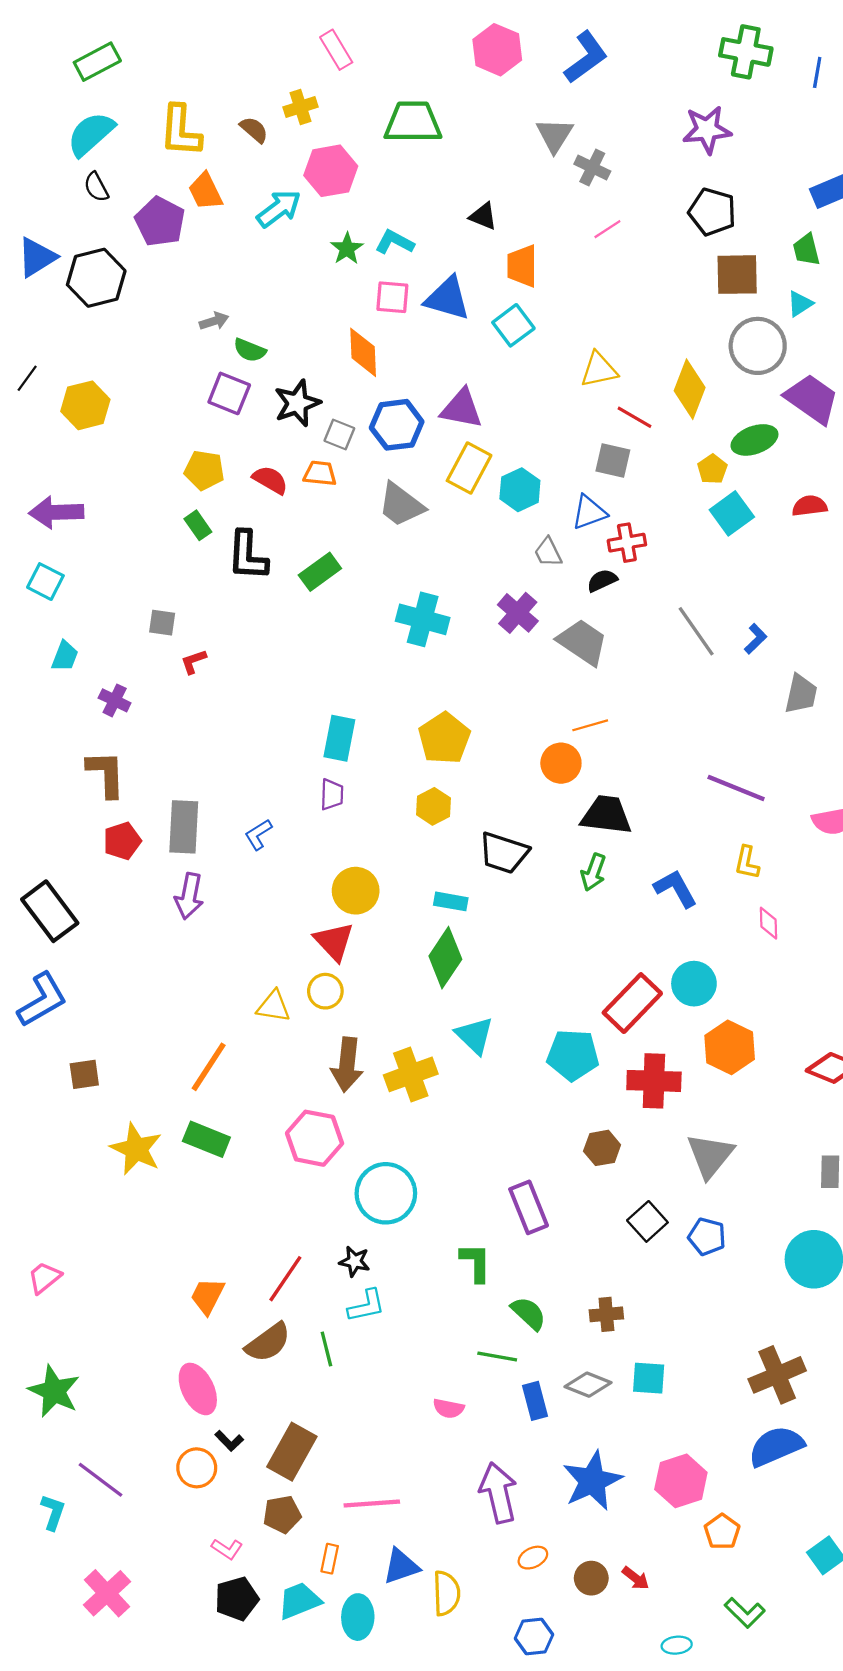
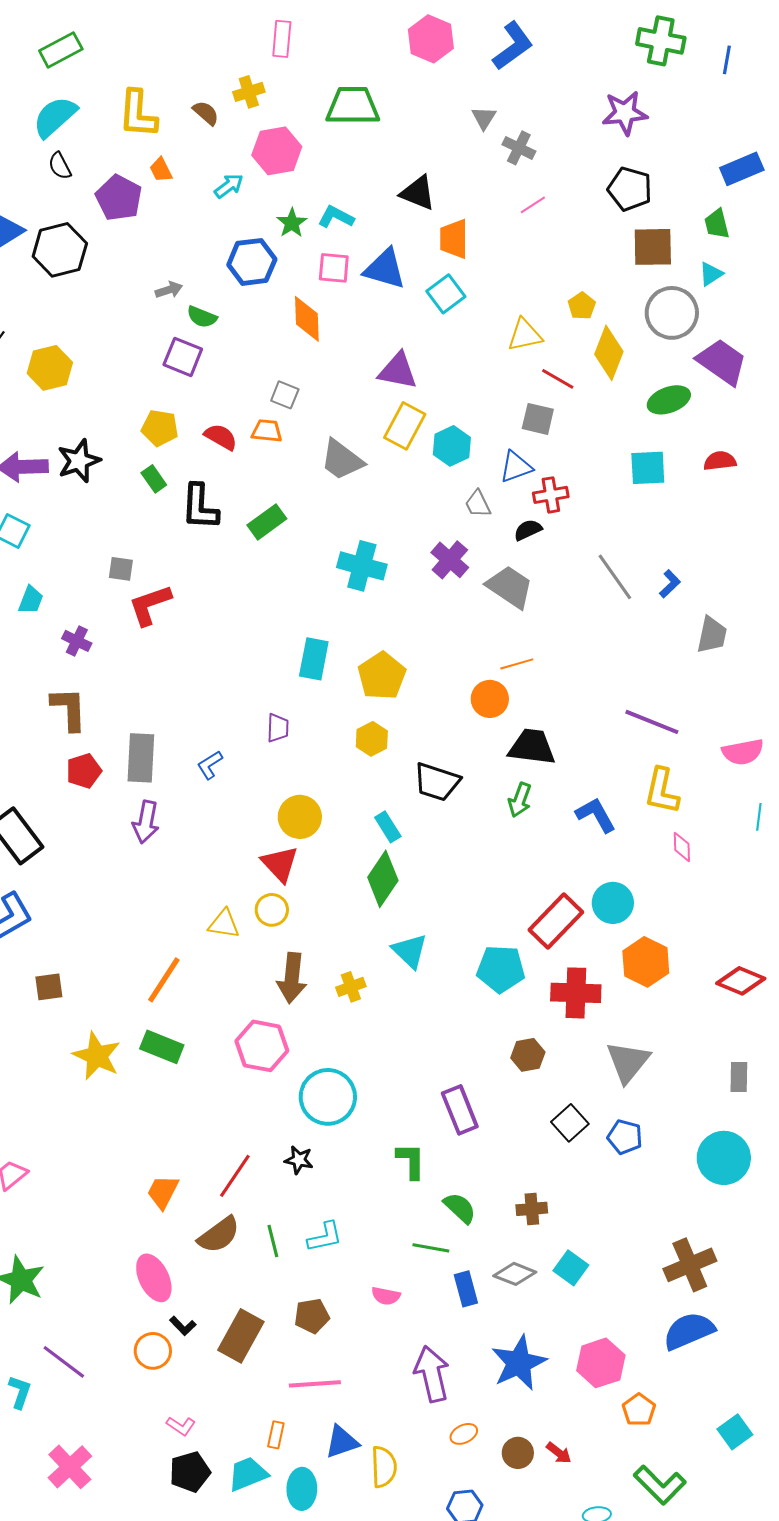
pink rectangle: (336, 50) -> (282, 39), turned 36
gray triangle: (555, 135) -> (484, 118), size x0.7
orange trapezoid: (205, 191) -> (161, 170), size x0.7
cyan arrow: (279, 209) -> (229, 186), size x0.7
black triangle: (483, 216) -> (418, 193), size x1.4
black star: (297, 403) -> (79, 461), moved
blue hexagon: (397, 425) -> (252, 262), moved
yellow pentagon: (712, 469) -> (582, 306), moved
cyan square: (732, 513) -> (648, 468), turned 33
red L-shape: (193, 662) -> (150, 605), size x1.8
cyan rectangle: (339, 738) -> (314, 659), moved
yellow L-shape: (747, 863) -> (662, 791), size x1.5
cyan rectangle: (451, 901) -> (388, 827), turned 48
yellow cross: (411, 1074) -> (351, 987), size x0.6
cyan L-shape: (366, 1306) -> (325, 1237), moved
cyan square: (649, 1378) -> (571, 1268), turned 32
brown pentagon: (282, 1514) -> (312, 1316), moved
green L-shape: (745, 1613) -> (660, 1485), size x1.4

